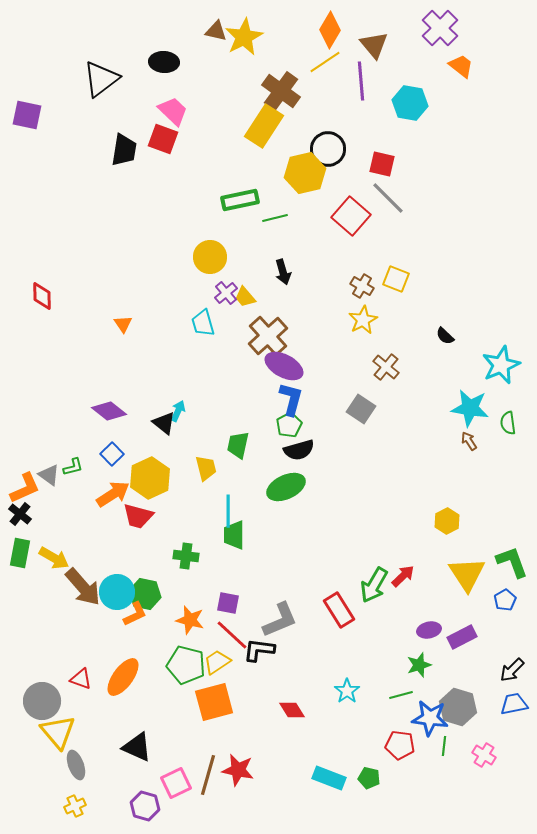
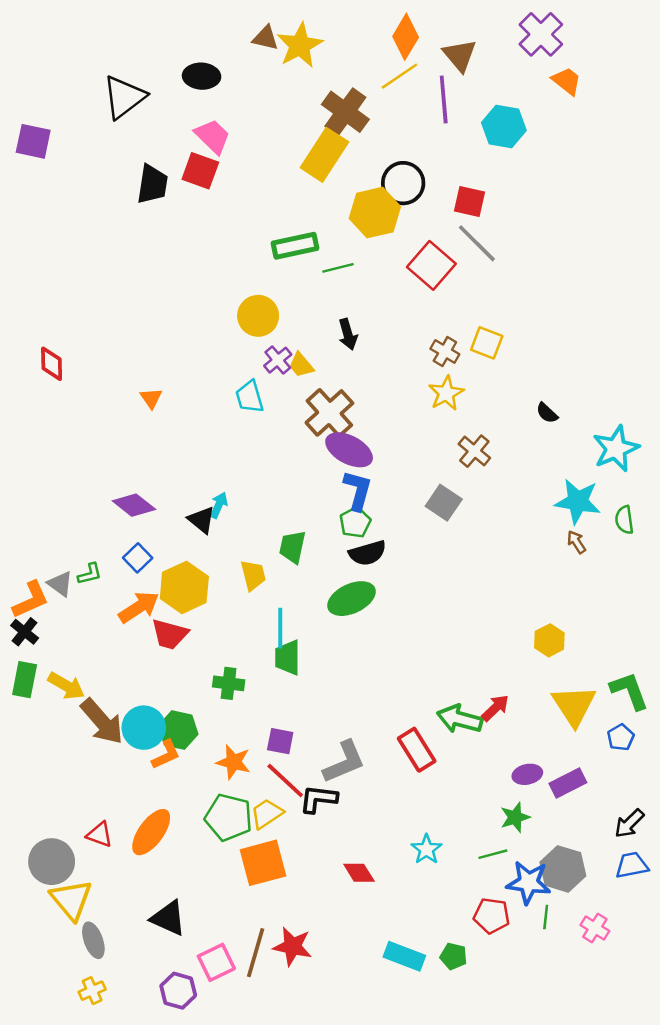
green arrow: (374, 585) -> (460, 719), turned 75

